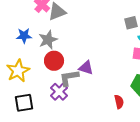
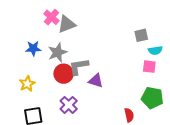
yellow star: (18, 71) -> (27, 84), size x0.7
gray L-shape: (69, 78) -> (79, 67), moved

